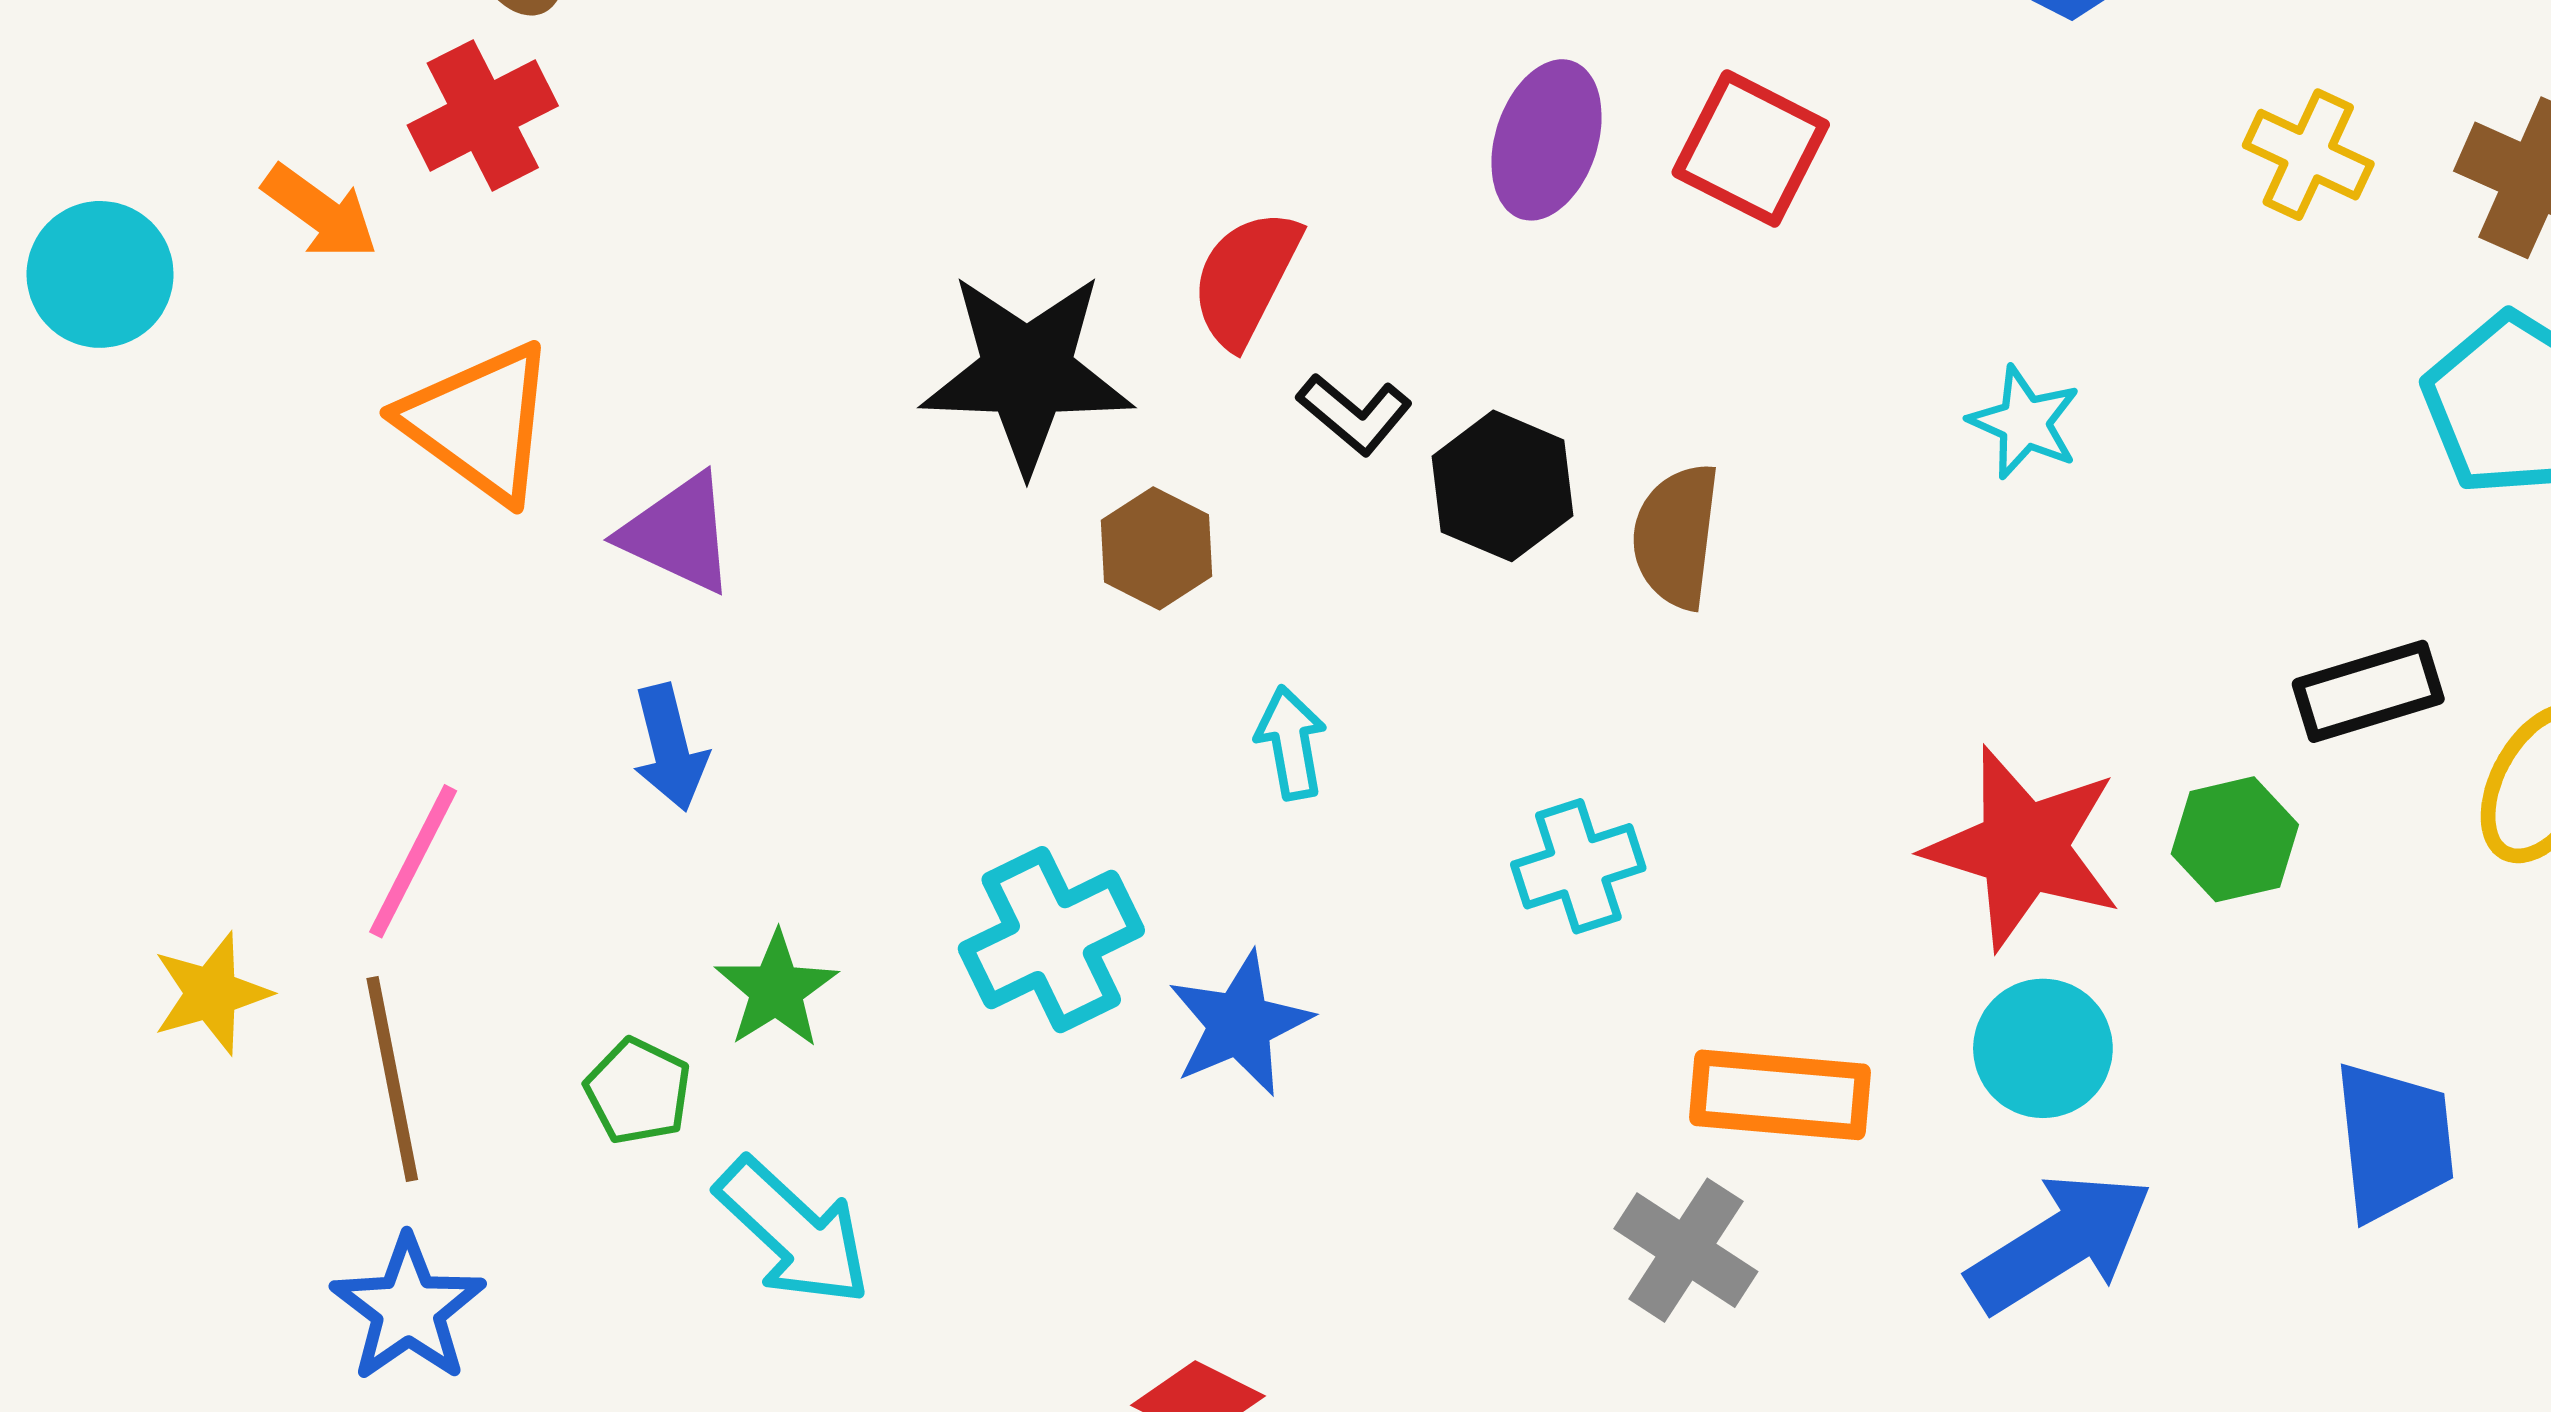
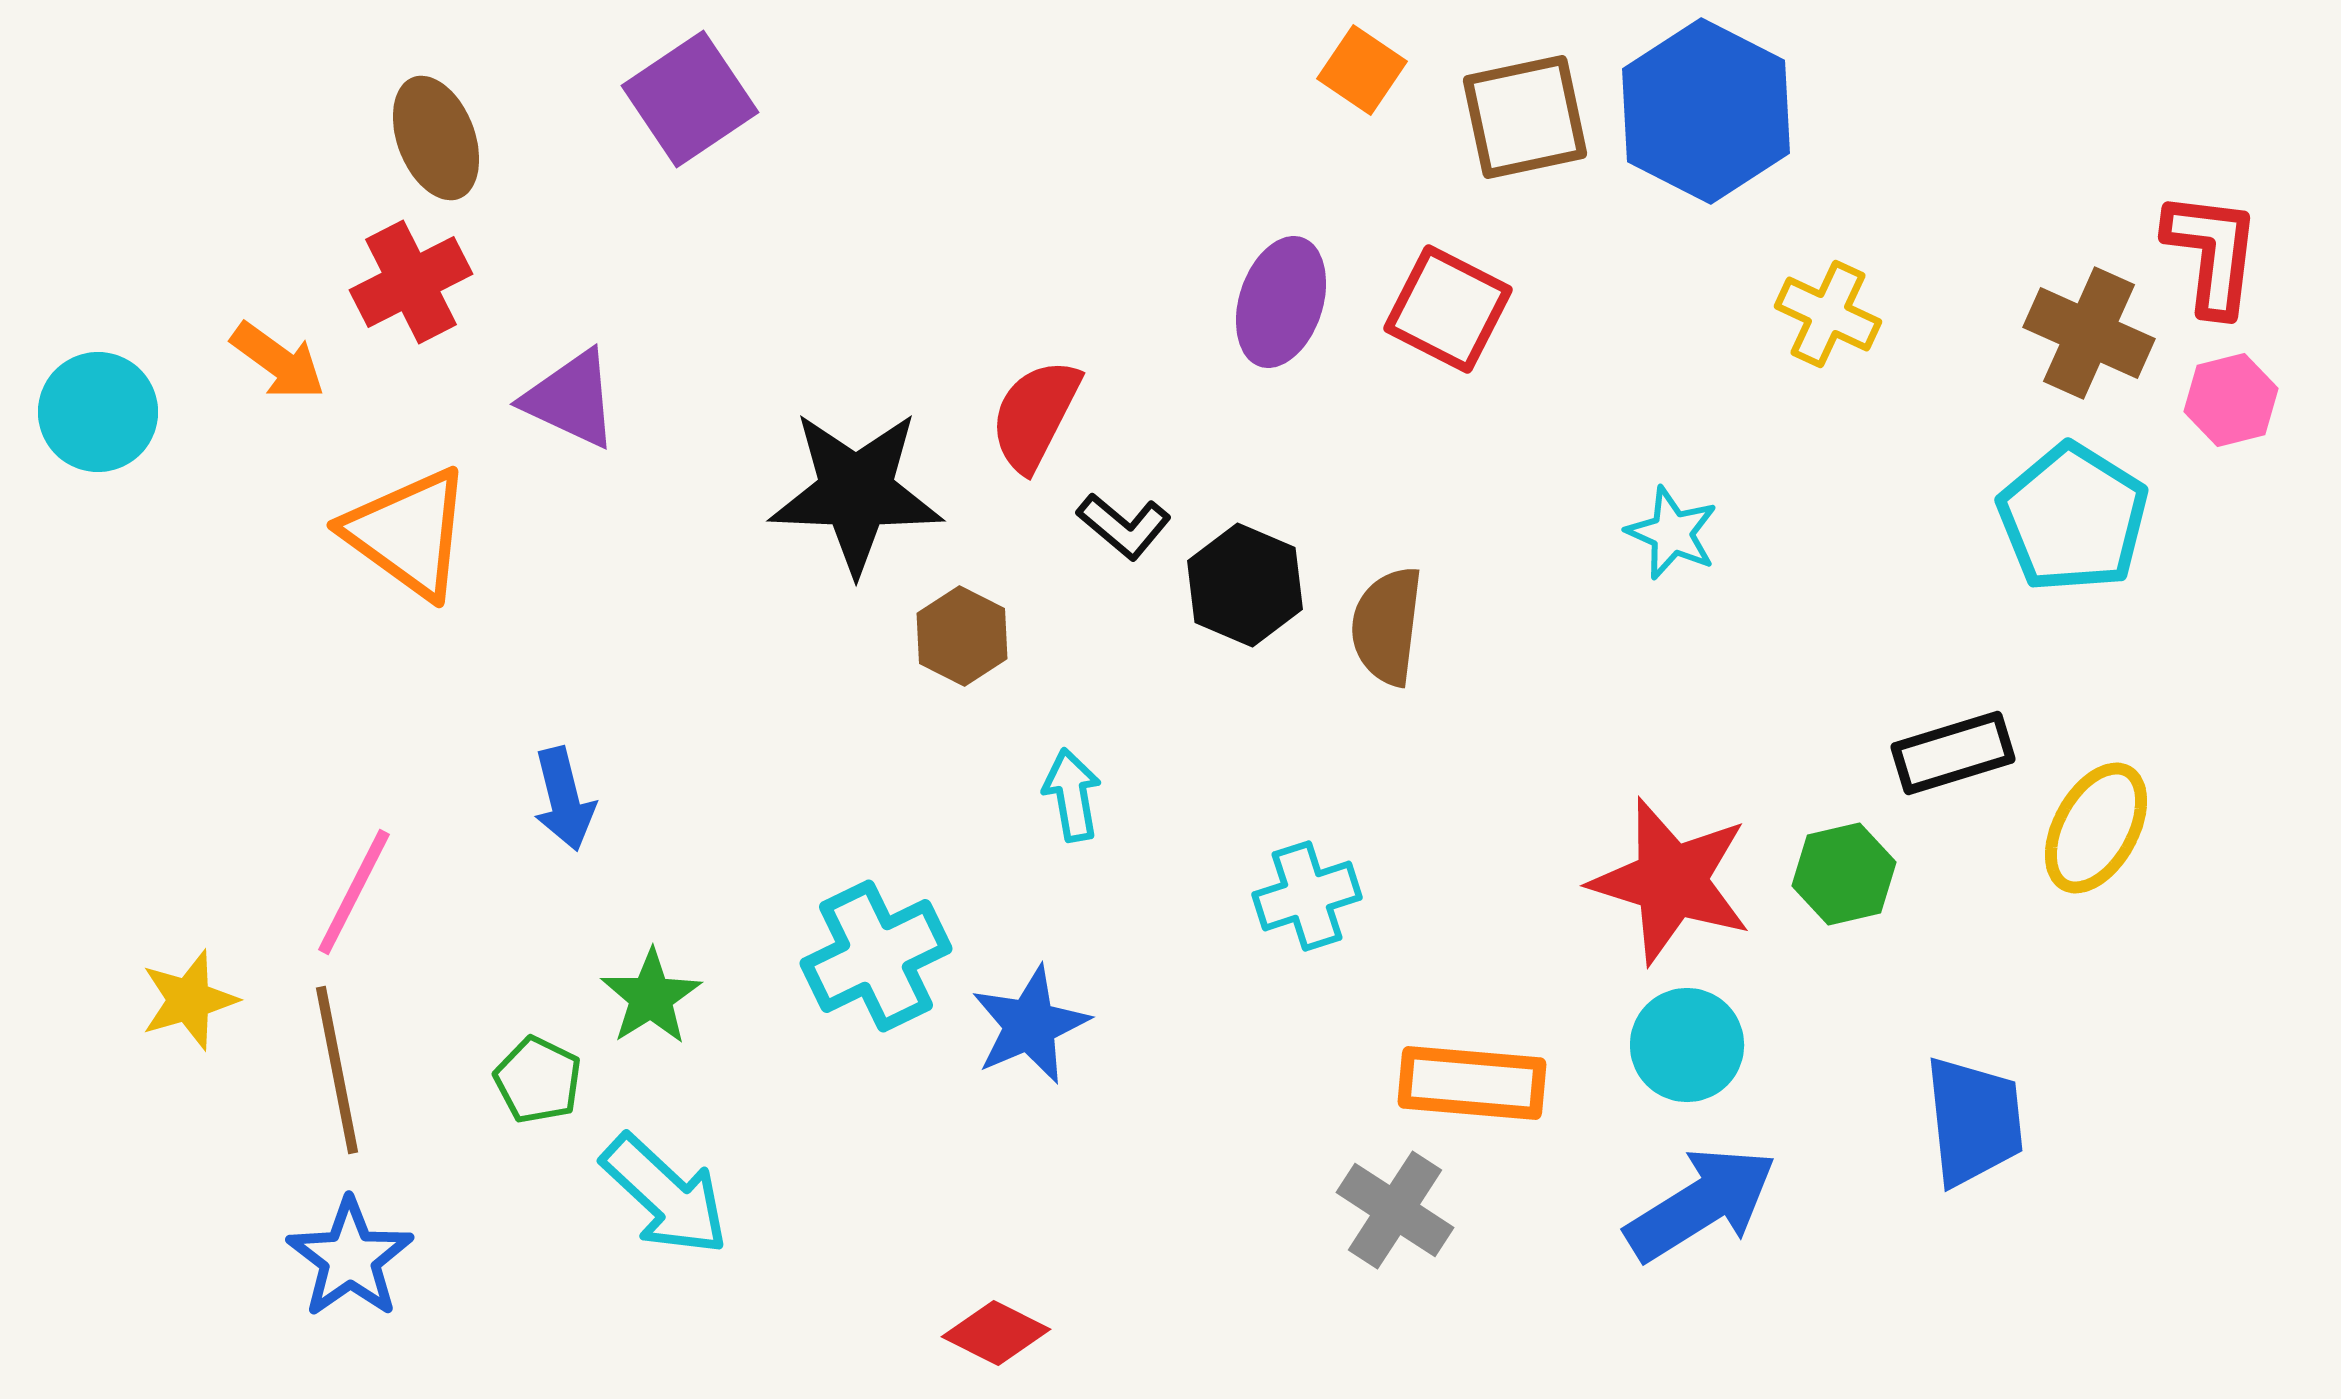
yellow cross: (2308, 155) -> (1828, 314), moved
purple triangle: (678, 534) -> (571, 399), moved

